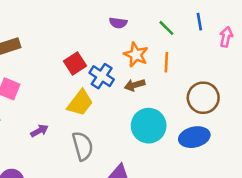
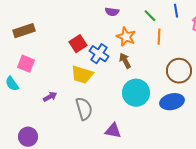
orange line: (166, 62) -> (159, 37), moved
brown arrow: (135, 85) -> (125, 61), turned 77
yellow trapezoid: (80, 103) -> (82, 75), turned 70

